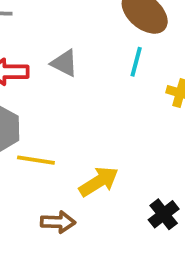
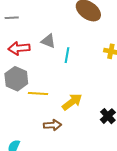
cyan line: (136, 62) -> (67, 55), moved

